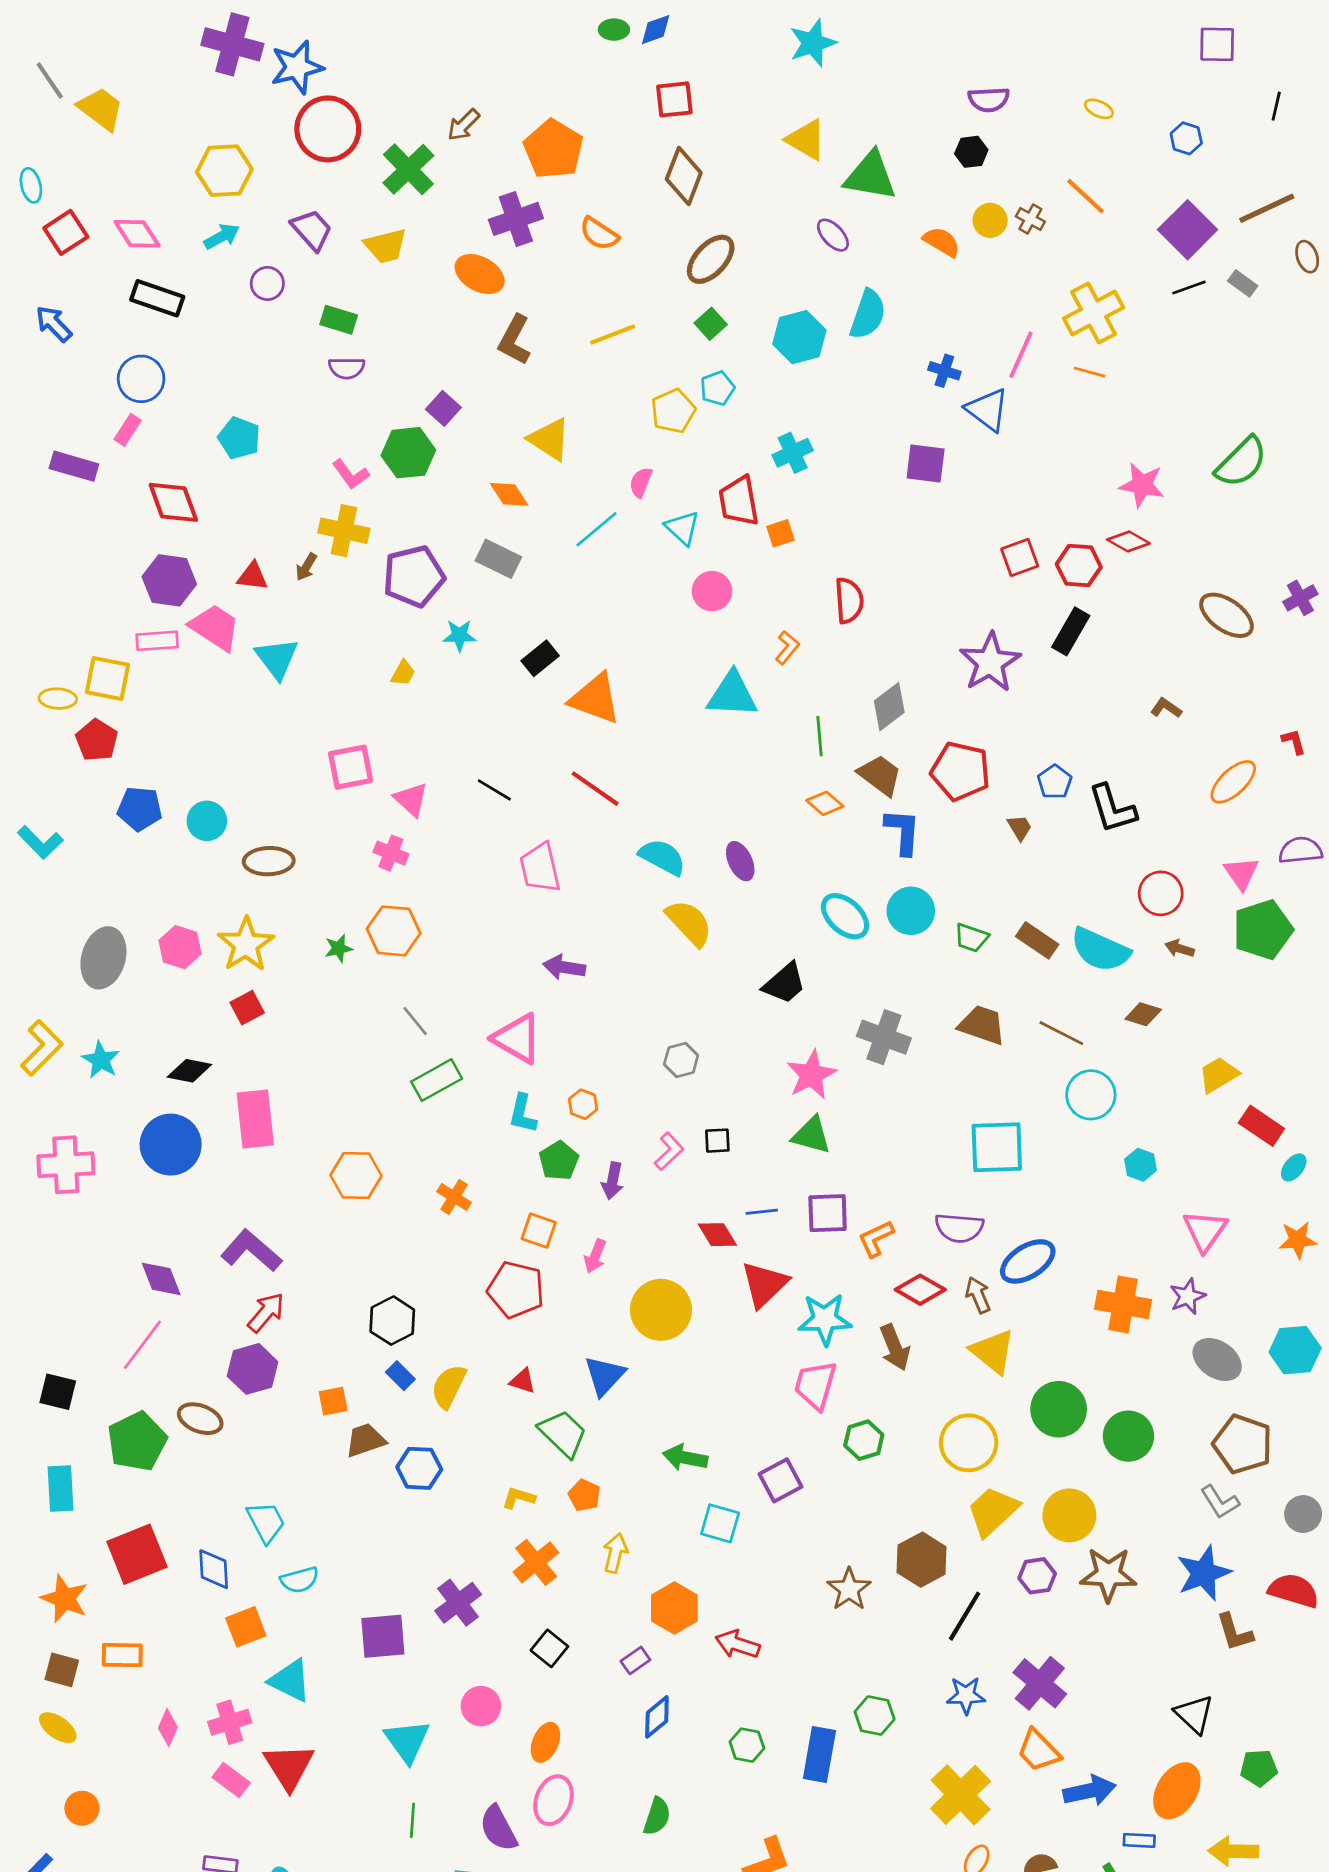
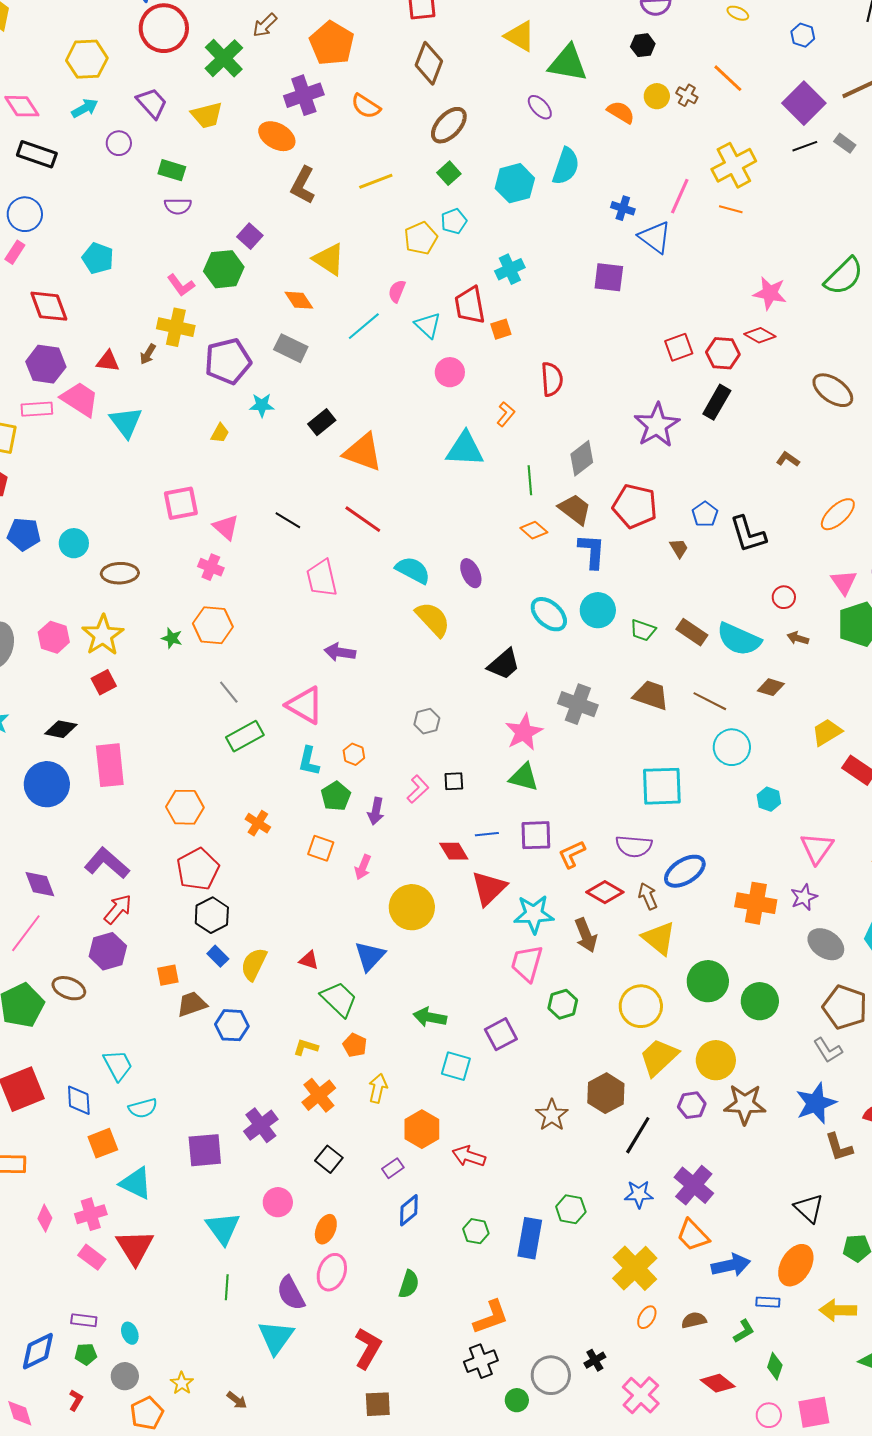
red circle: (1161, 893) -> (784, 597), size x0.7
green star: (339, 948) -> (172, 638), turned 30
red pentagon: (516, 1290) -> (198, 869), moved, turned 30

